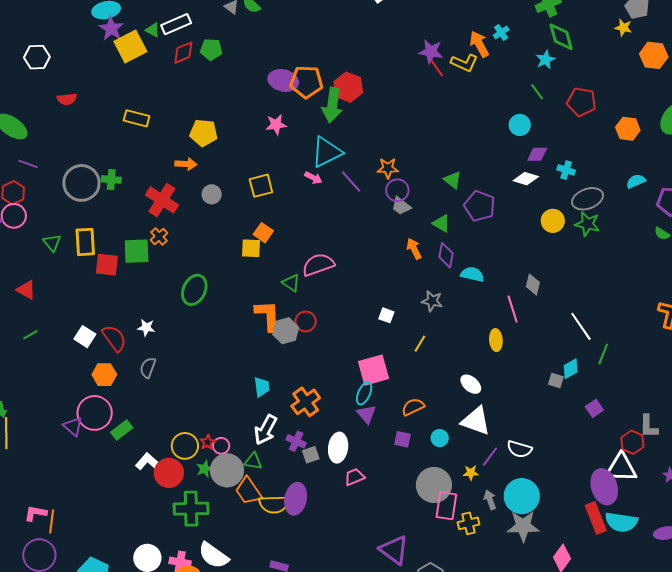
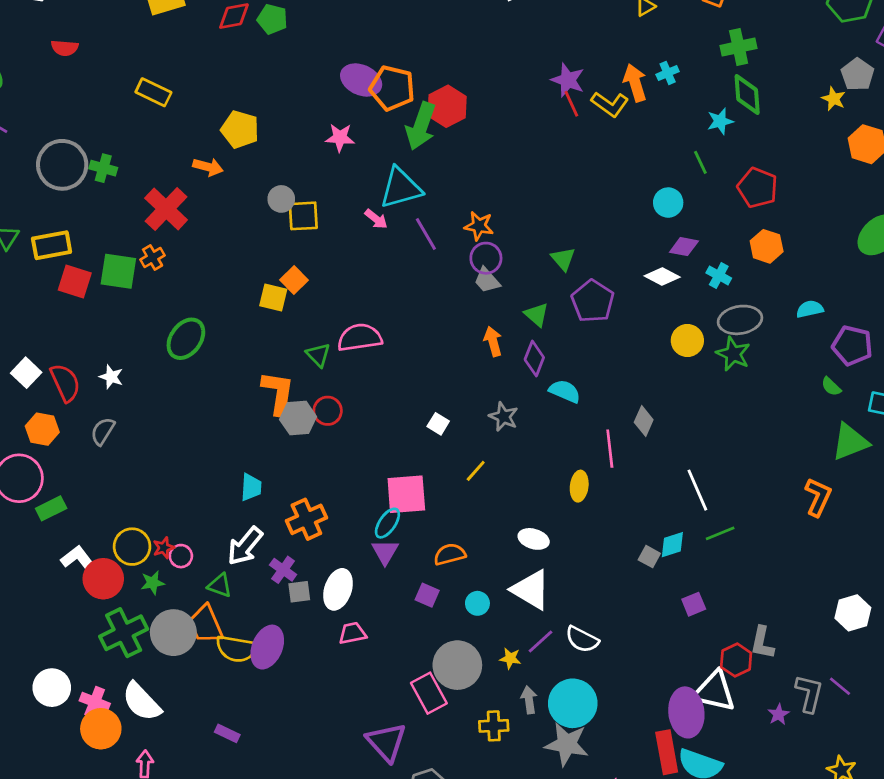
orange hexagon: (628, 129) -> (767, 246), moved
gray circle: (212, 194) -> (281, 199), moved
yellow rectangle: (85, 242) -> (52, 245), turned 72
green line: (603, 354) -> (720, 533), turned 35
white ellipse: (471, 384) -> (534, 539), turned -35
gray circle: (227, 470) -> (173, 633), moved
pink rectangle: (446, 506) -> (429, 693), moved, turned -48
green cross: (191, 509) -> (124, 633), turned -36

